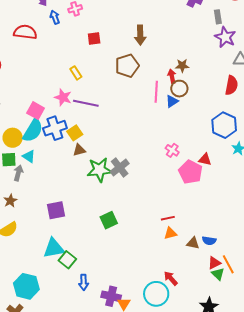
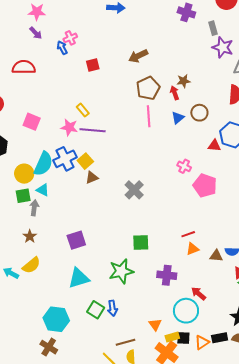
blue arrow: (55, 17) -> (62, 48), moved
brown arrow: (140, 35) -> (138, 56), turned 72
brown pentagon: (127, 66) -> (148, 88), moved
yellow rectangle: (76, 73) -> (83, 110), moved
brown circle: (179, 89) -> (199, 113), moved
pink line: (156, 92) -> (149, 116), moved
pink square: (36, 111) -> (32, 122), moved
red triangle: (205, 159) -> (214, 146), moved
green star: (99, 170) -> (121, 271), moved
green square: (109, 220) -> (141, 242), moved, turned 30
green square: (67, 260) -> (96, 310), moved
purple cross: (111, 296) -> (167, 275), moved

